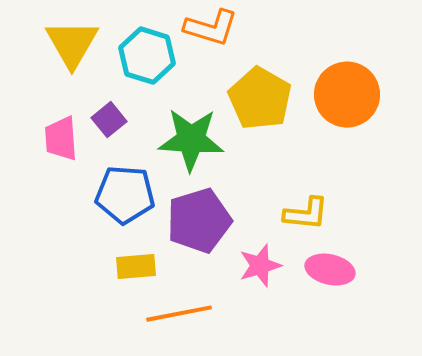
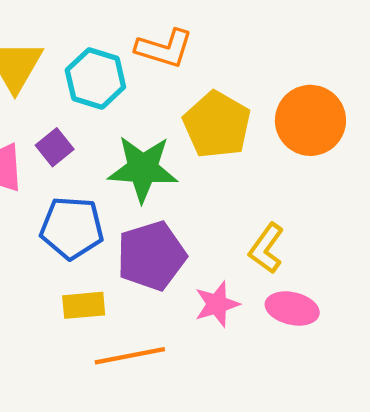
yellow L-shape: (306, 214) -> (266, 248), turned 120

